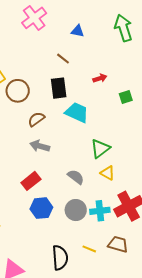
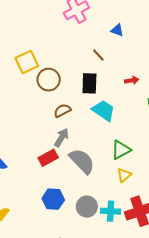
gray arrow: (40, 146) -> (62, 138), turned 96
yellow triangle: (107, 173) -> (124, 175), turned 42
gray semicircle: (76, 177) -> (82, 161), moved, size x1.6
red rectangle: (31, 181) -> (48, 158), moved

